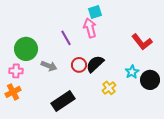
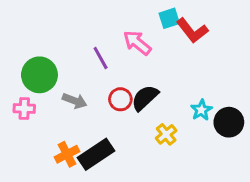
cyan square: (95, 12) -> (169, 18), moved
pink arrow: (90, 28) -> (137, 43), turned -36
red L-shape: (142, 42) -> (192, 31), moved
orange cross: (13, 92) -> (67, 154), moved

